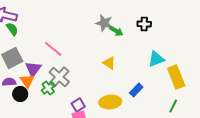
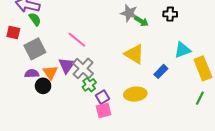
yellow triangle: (109, 63) -> (134, 54), size x1.5
purple triangle: (33, 69) -> (67, 65), moved
green cross: (48, 88) -> (89, 85), moved
blue rectangle: (136, 90) -> (161, 71), moved

